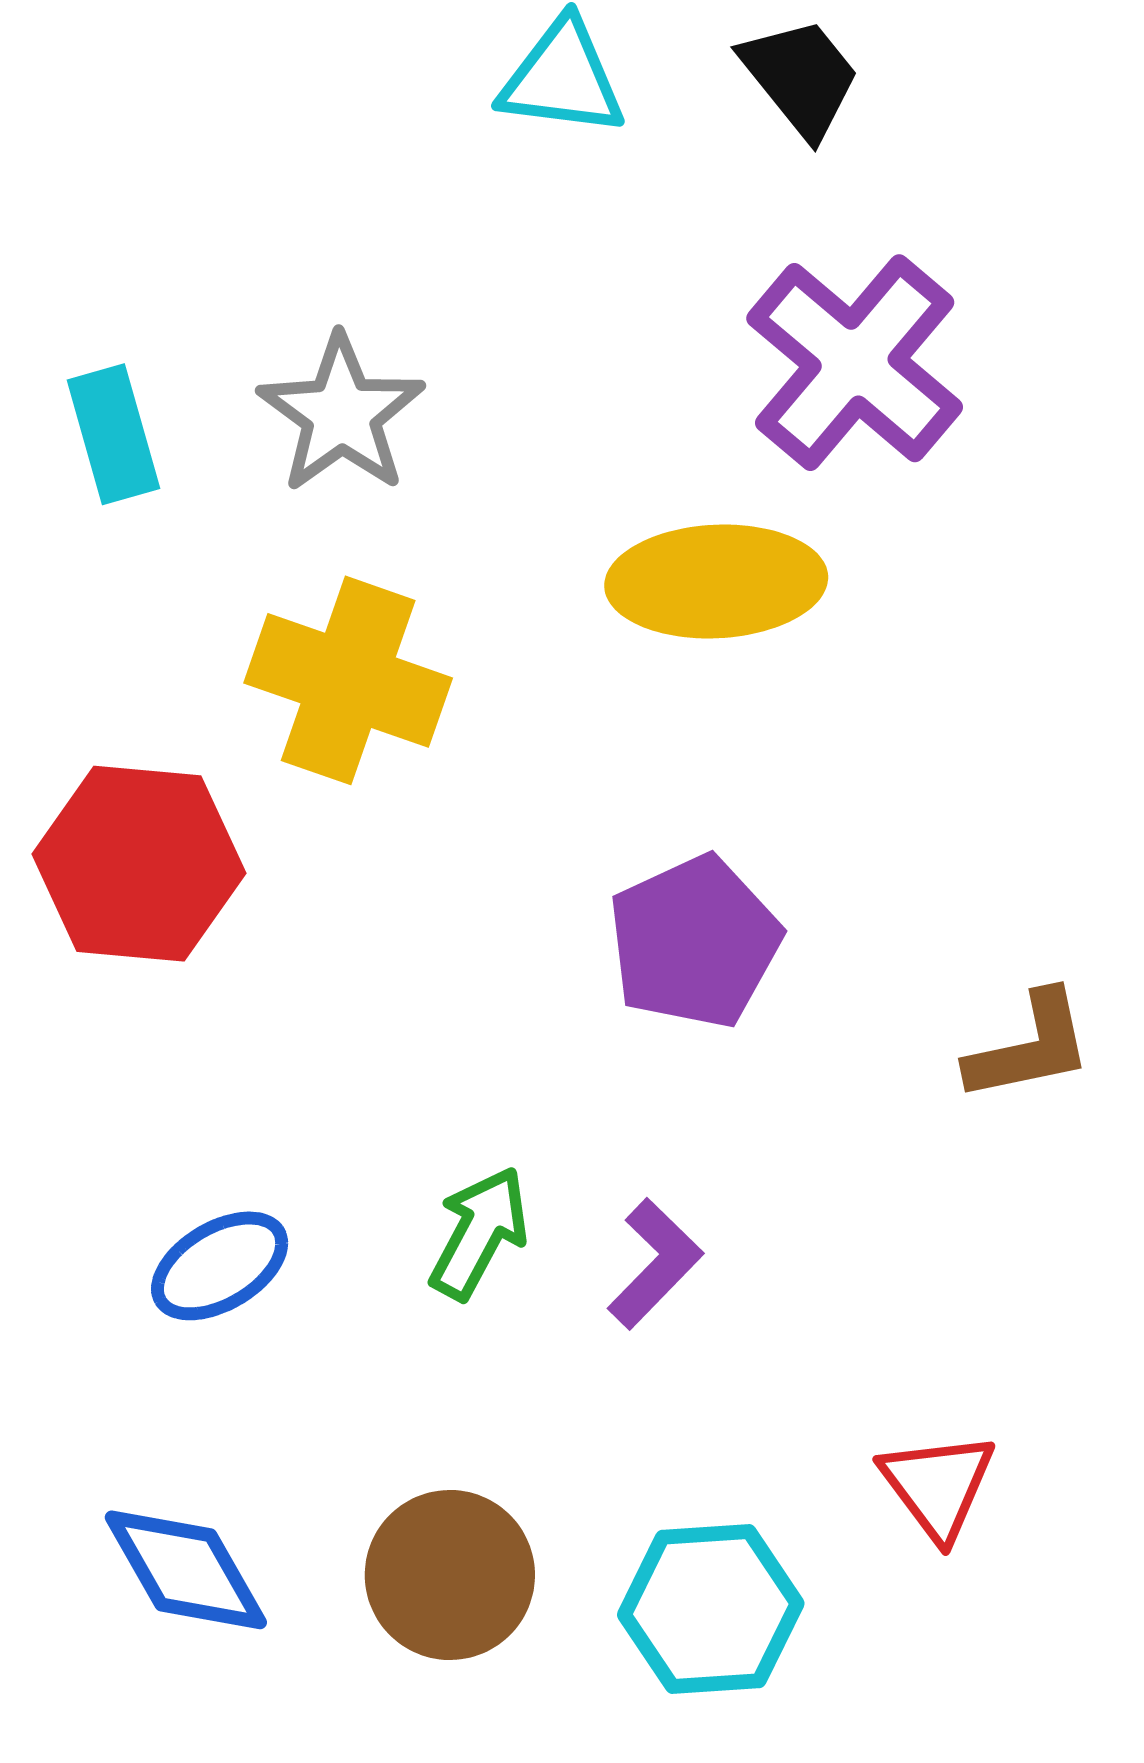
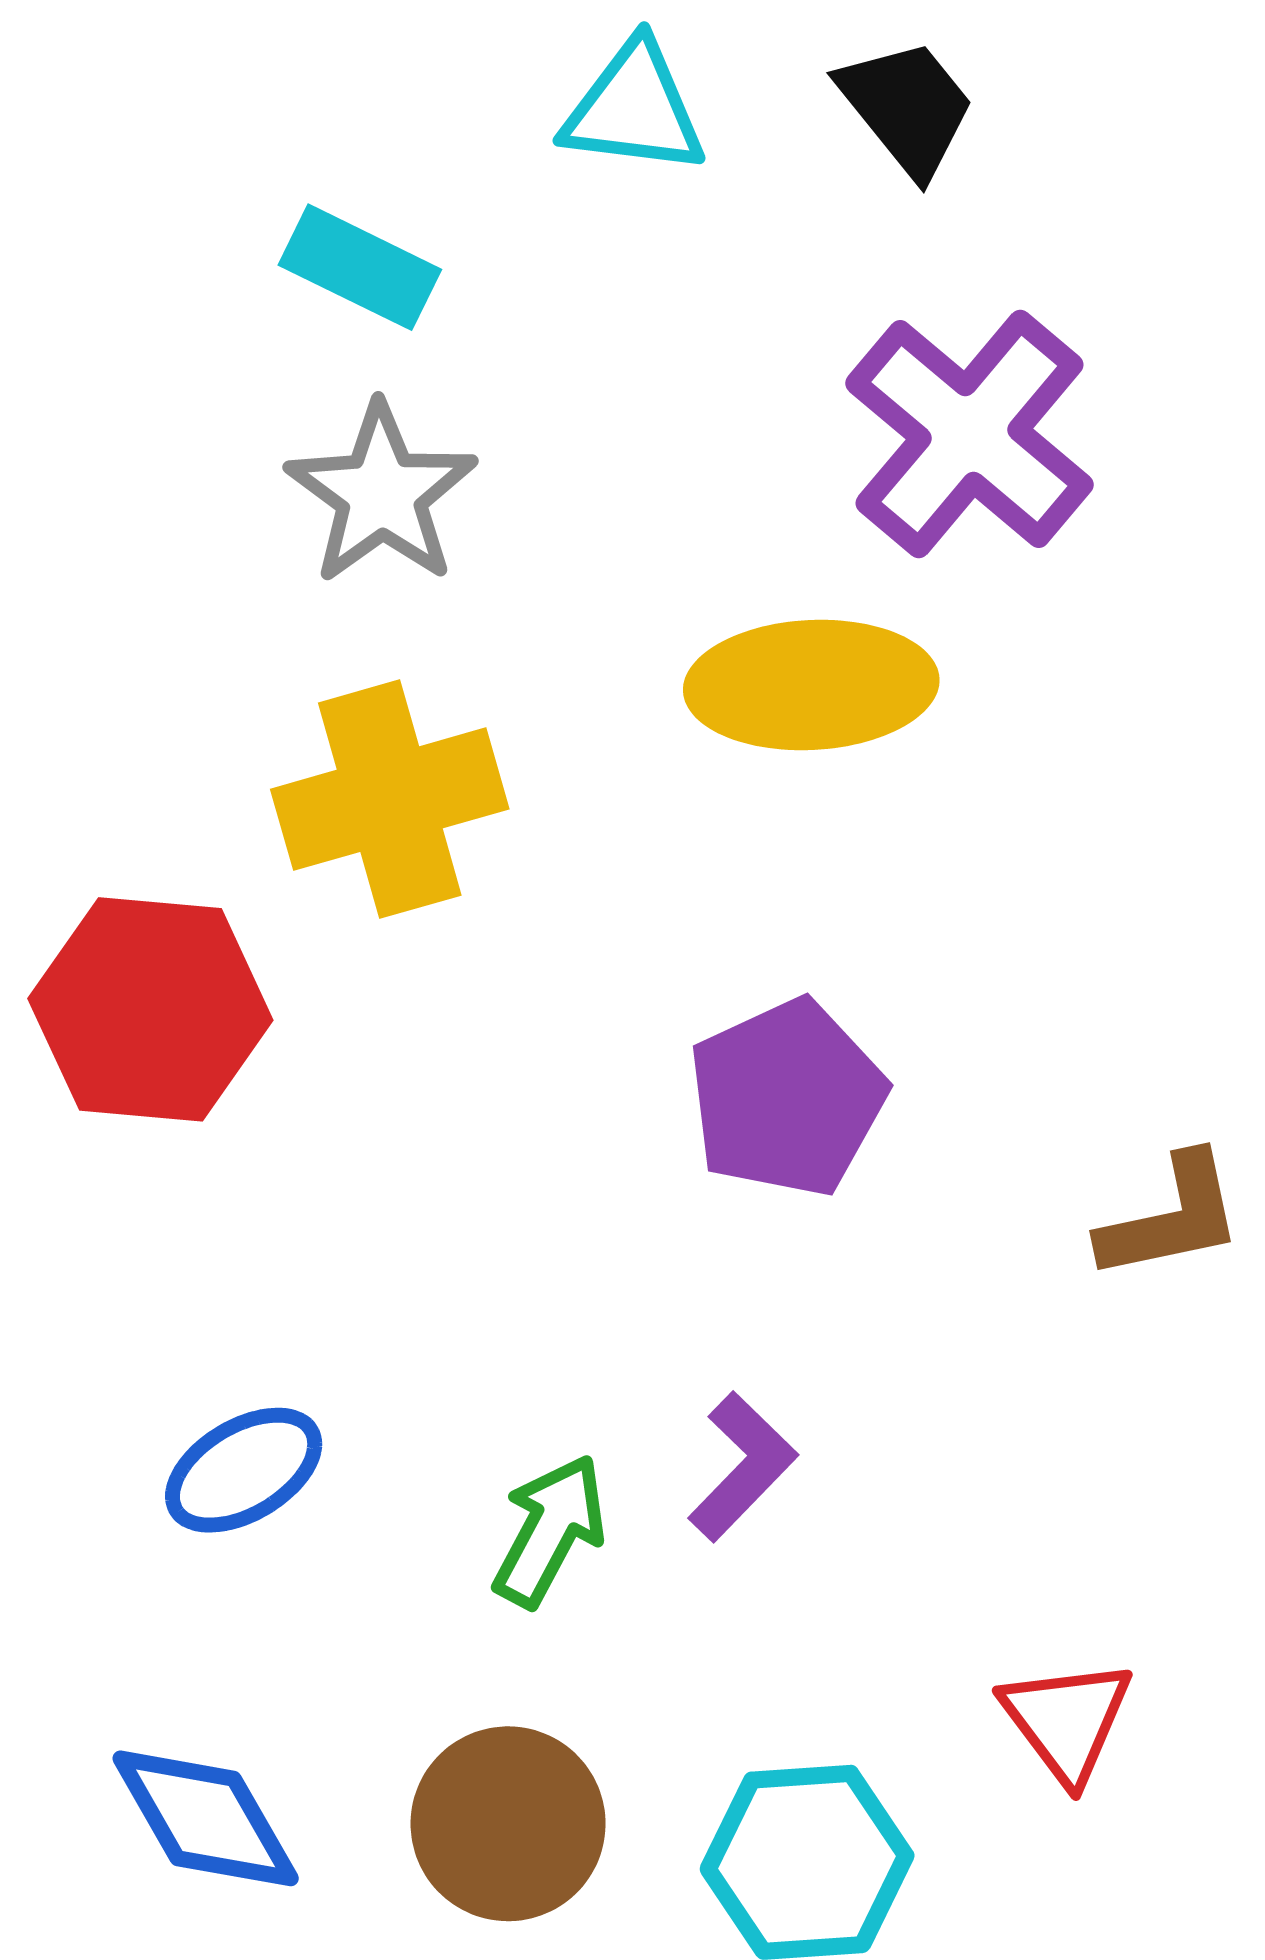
cyan rectangle: (113, 434) -> (360, 267), moved, turned -48
yellow cross: (348, 680) -> (390, 799), turned -35
green arrow: (479, 1233) -> (550, 1531), moved

